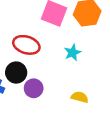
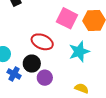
cyan star: (73, 53) -> (79, 52), size x1.5

